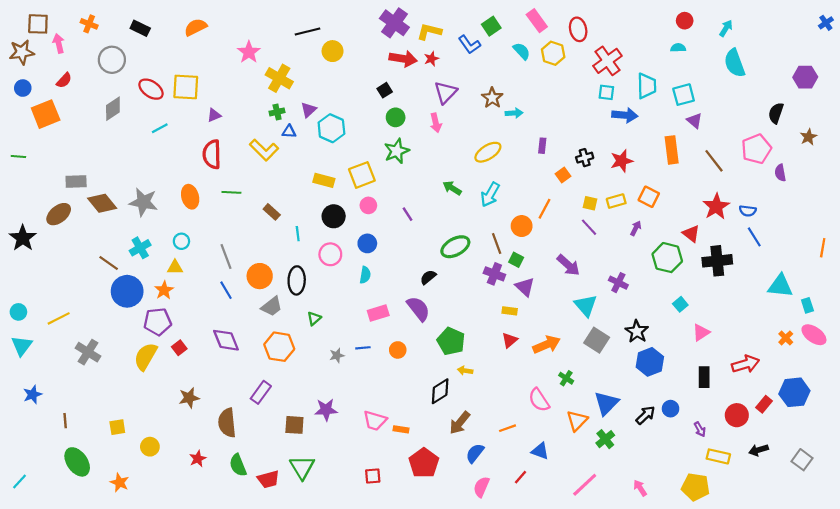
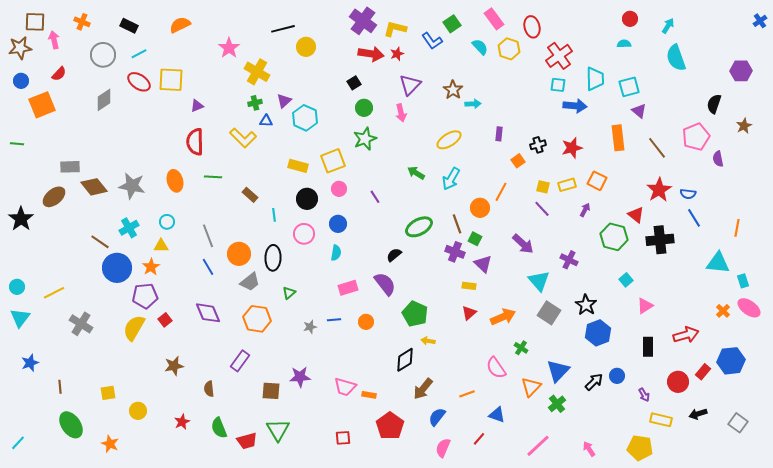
cyan line: (160, 128) -> (139, 54), moved
orange line: (823, 248) -> (737, 228), moved
brown semicircle: (227, 423) -> (209, 389), size x0.6

